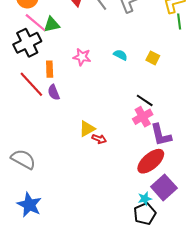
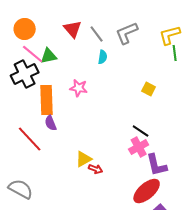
cyan semicircle: (120, 55) -> (103, 57), moved, turned 72
orange rectangle: (50, 69) -> (47, 100), size x1.8
red line: (31, 84) -> (30, 139), moved

